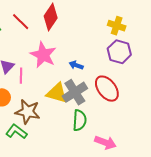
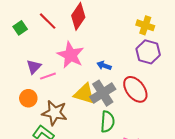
pink line: (21, 76) -> (48, 76), turned 70

